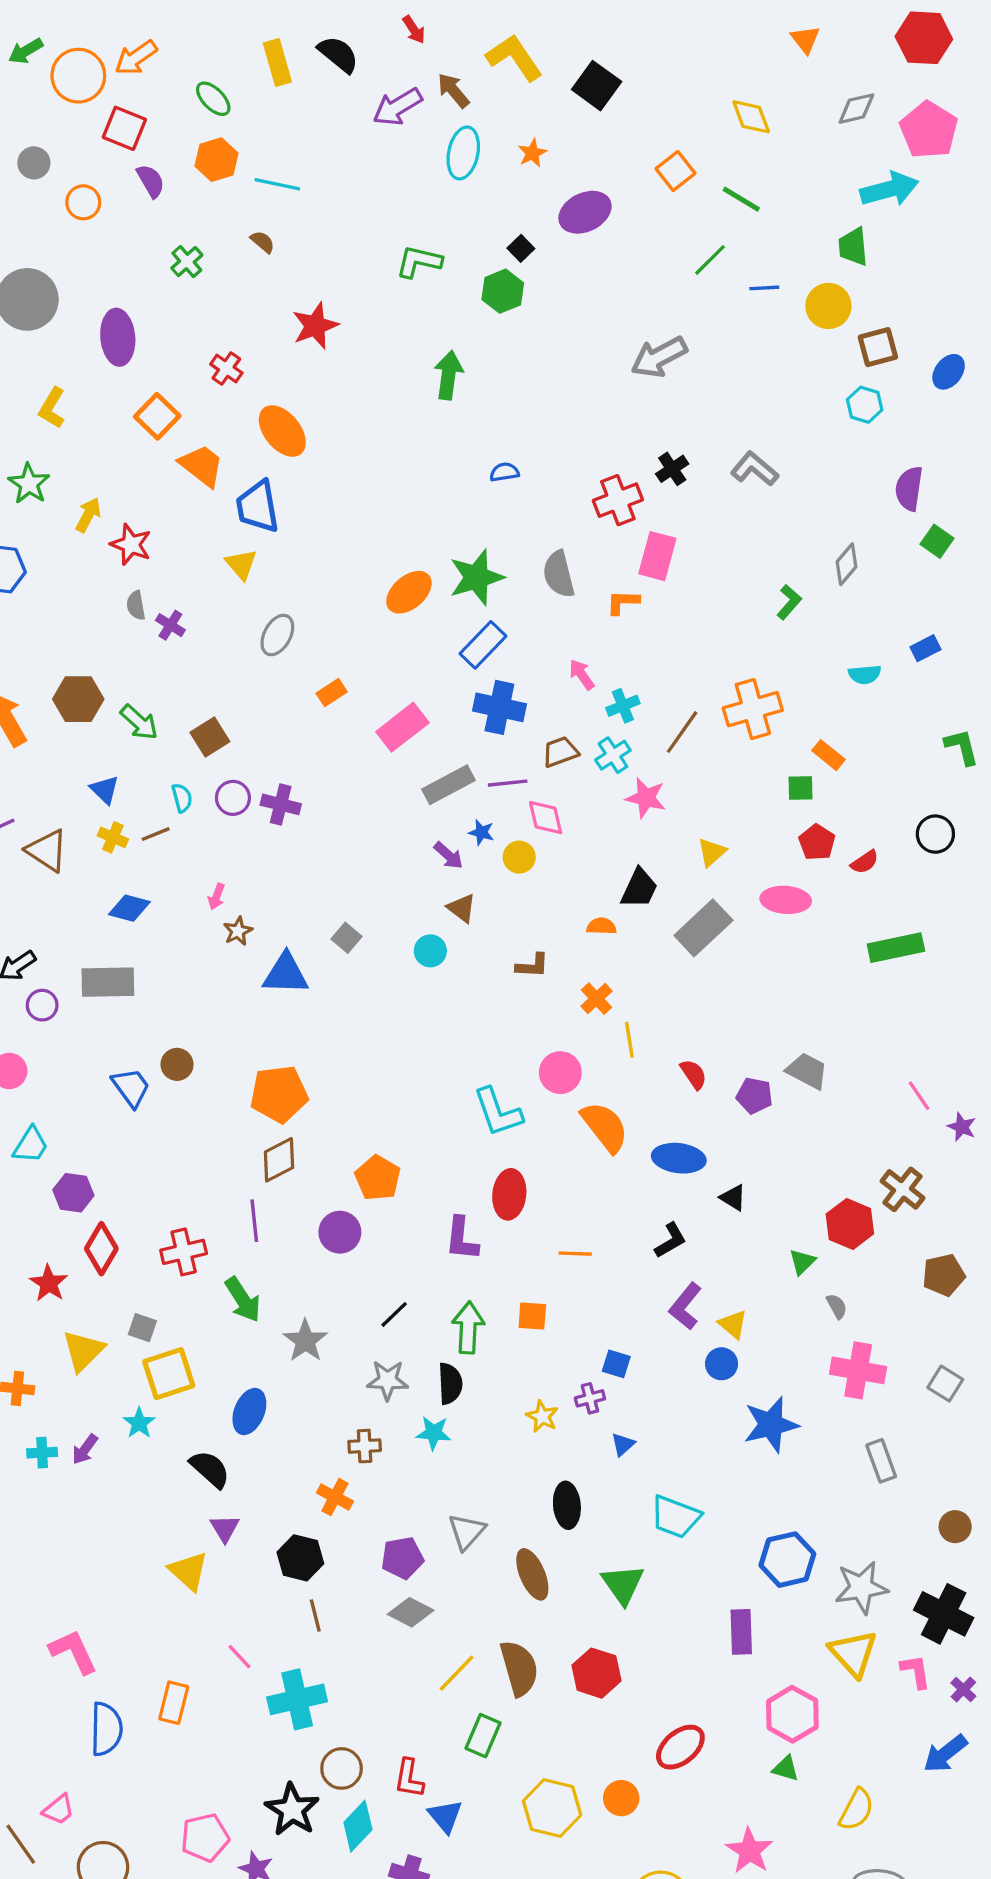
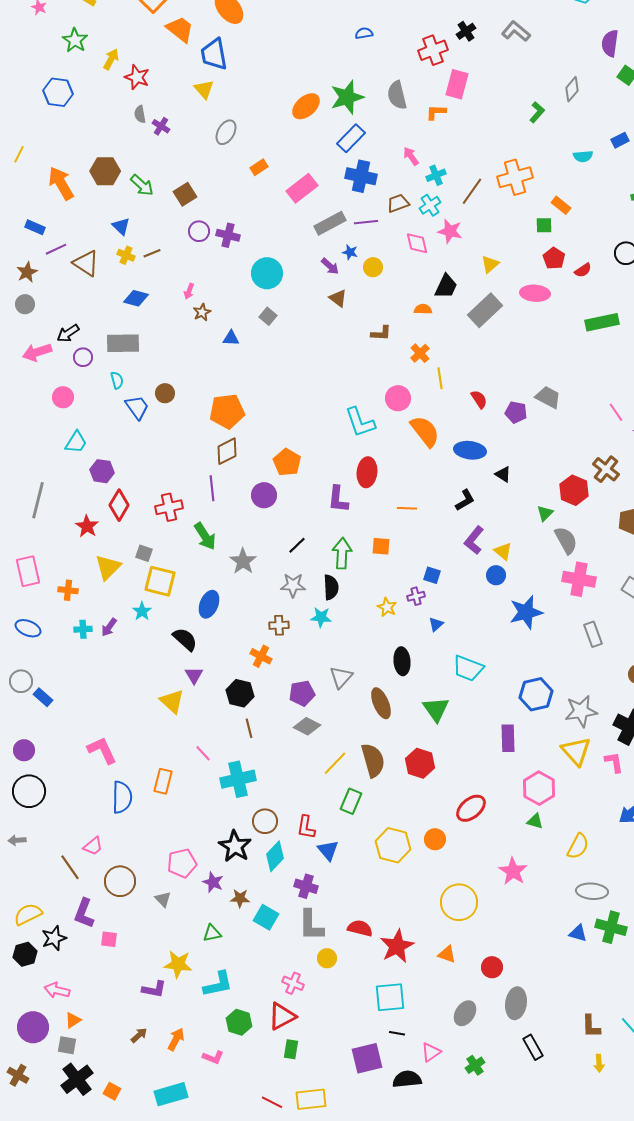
cyan semicircle: (182, 798) -> (117, 380), moved
pink diamond: (546, 818) -> (417, 243), moved
cyan circle: (430, 951) -> (267, 273), moved, size x1.6
blue triangle: (286, 974) -> (231, 338), size x0.6
gray semicircle: (837, 1306) -> (566, 540), size x1.8
yellow square: (169, 1374) -> (160, 581), turned 32

